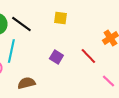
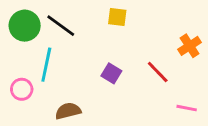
pink line: (108, 81) -> (187, 108), turned -32

